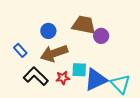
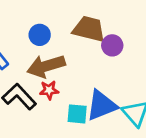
cyan square: (79, 70) -> (77, 114), moved
red star: (63, 78) -> (49, 90), moved

